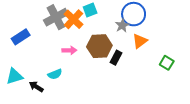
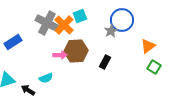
gray cross: (56, 17) -> (47, 23), turned -35
orange triangle: (140, 41) -> (148, 46), moved
brown hexagon: (99, 46) -> (76, 51), moved

